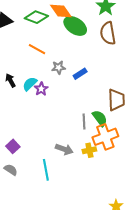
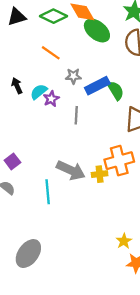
blue rectangle: (80, 74) -> (97, 86), size x1.5
green semicircle: (100, 118) -> (116, 90), moved
gray line: (84, 122) -> (76, 115), moved
gray arrow: (64, 149) -> (71, 170), size x1.4

